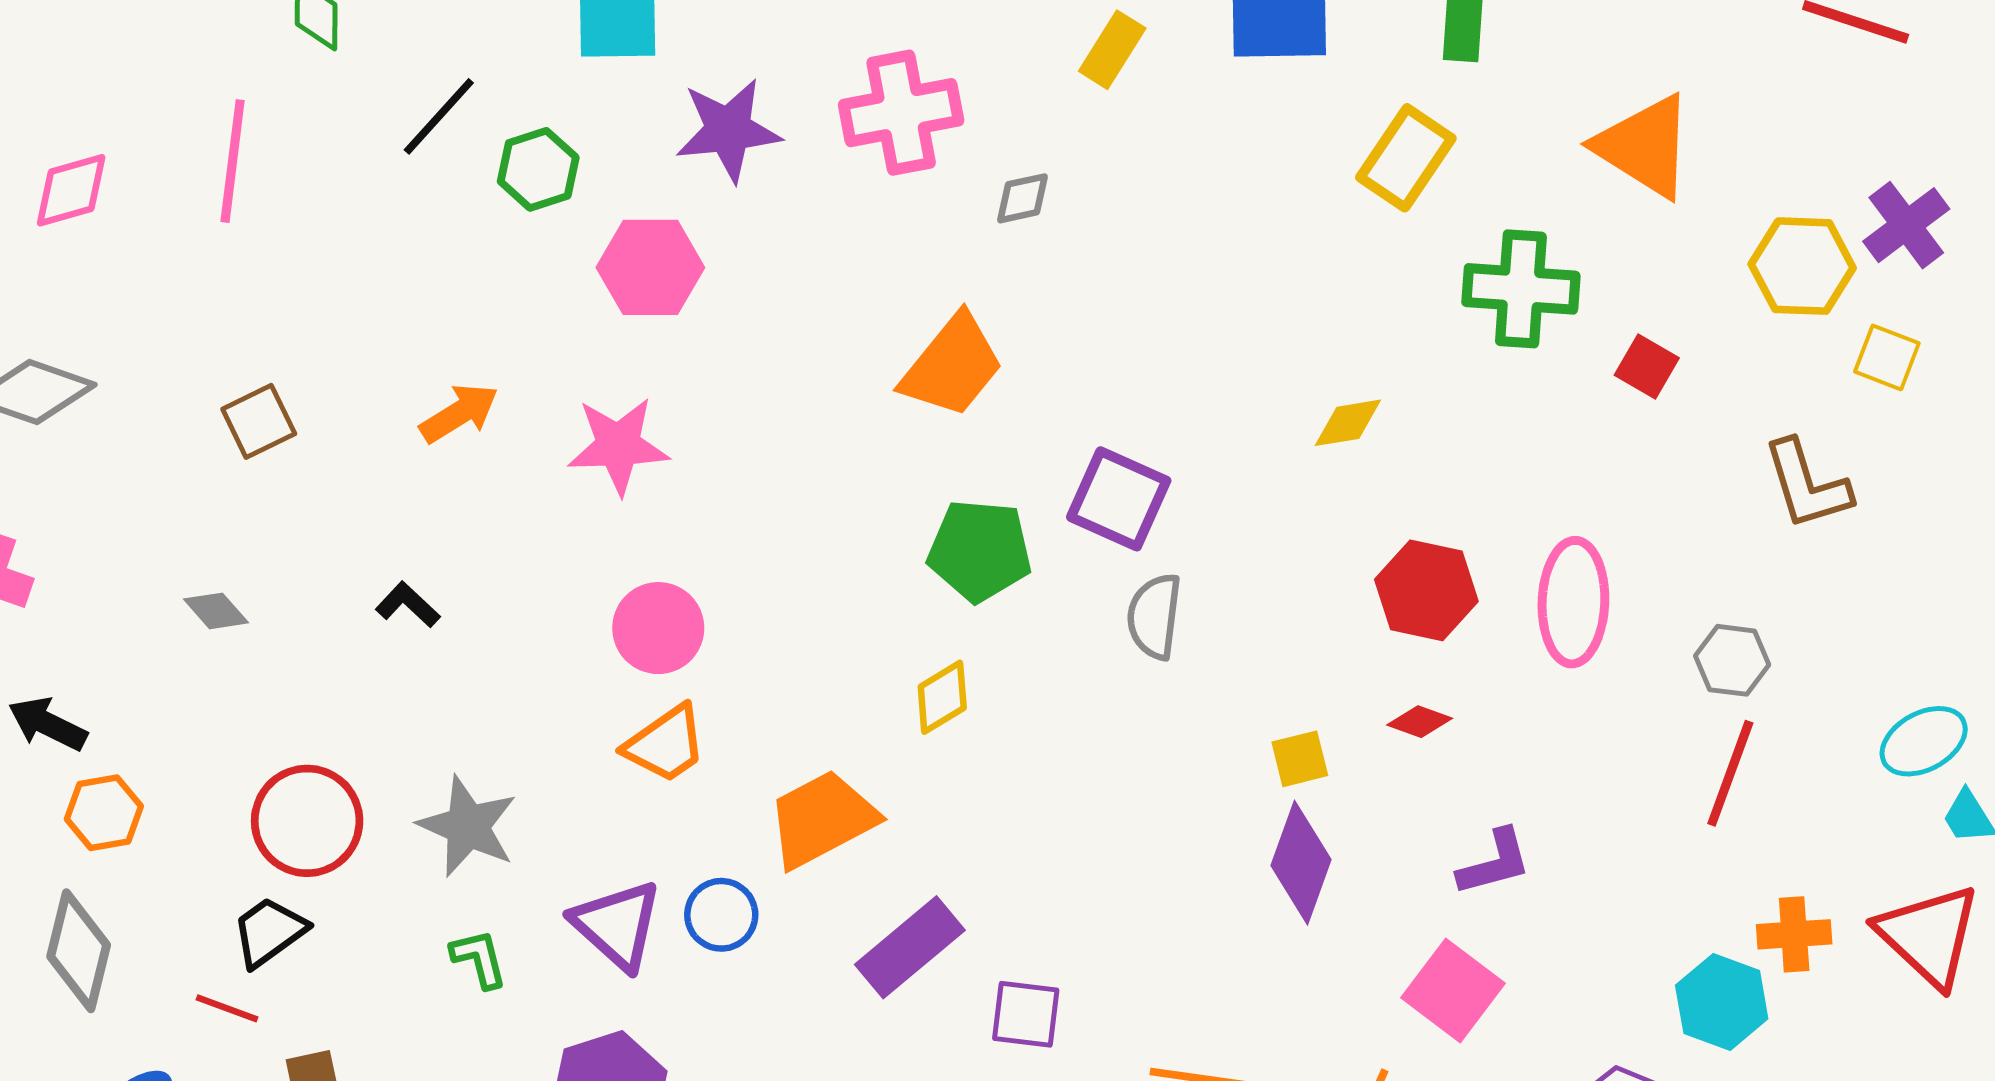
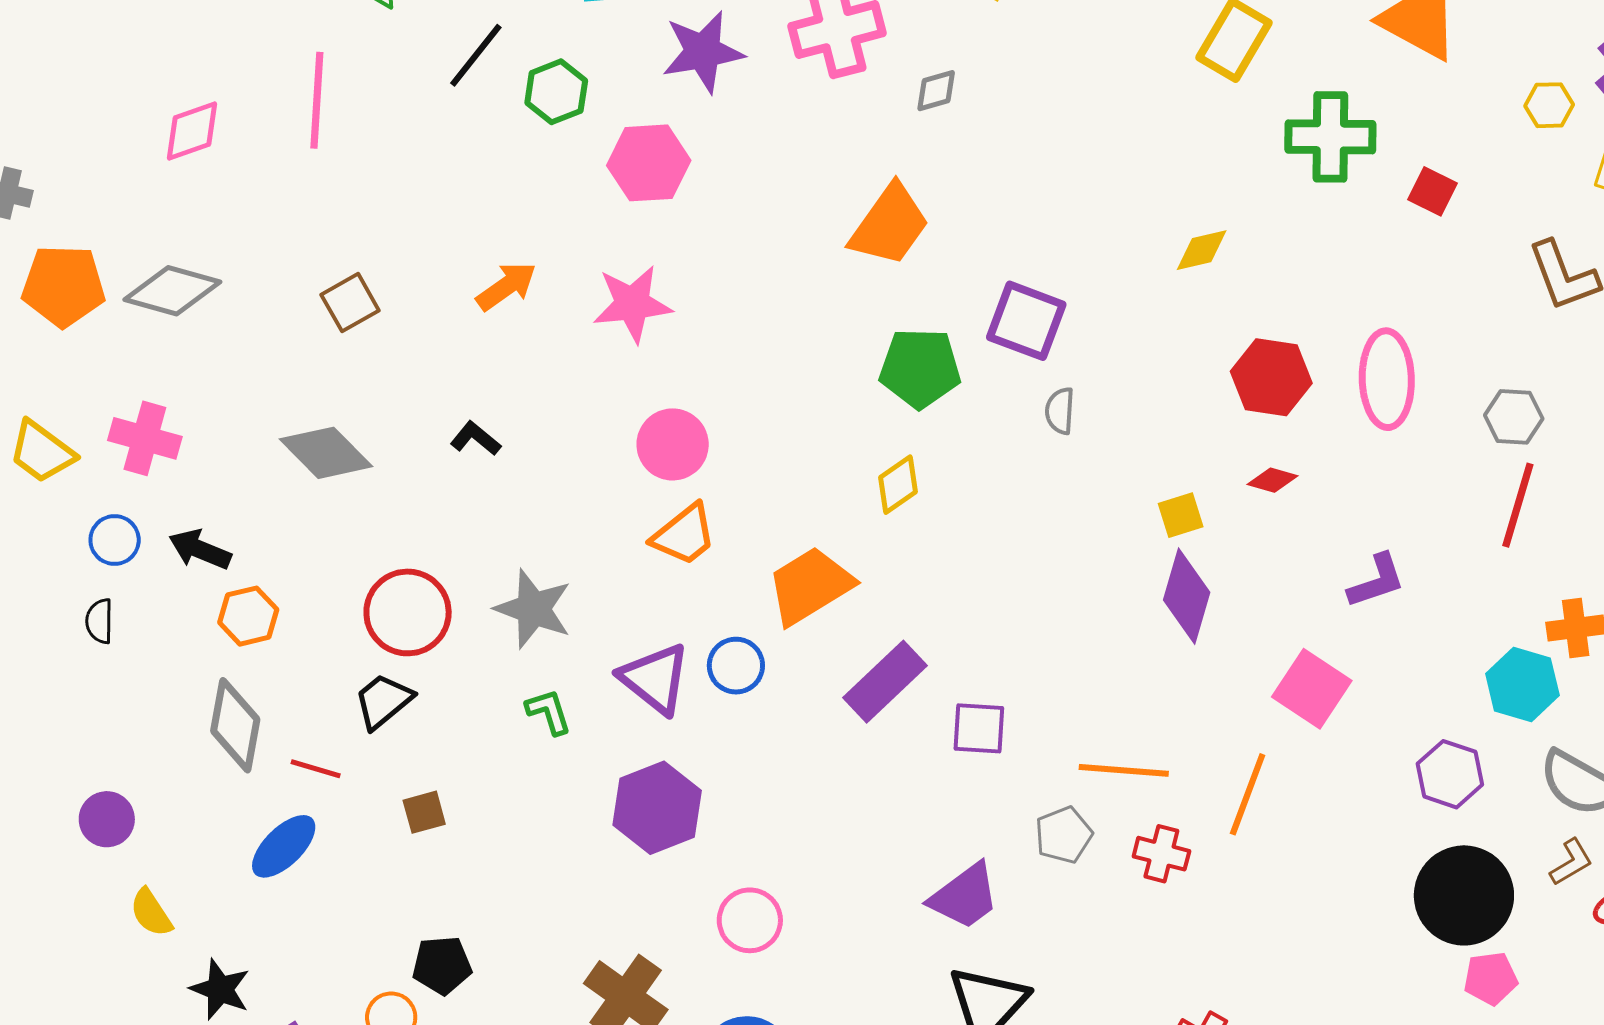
yellow hexagon: (1802, 266) -> (1549, 105), size x0.6
gray diamond: (216, 611) -> (326, 453), size x1.8
gray semicircle: (1154, 616) -> (1060, 411), size x0.7
purple L-shape: (1495, 863) -> (1376, 581), moved
red line: (227, 1008) -> (316, 769), moved

